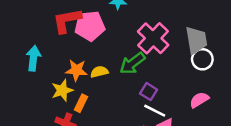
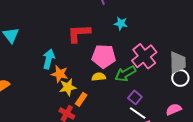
pink pentagon: (90, 26) -> (104, 56), moved
orange star: (76, 70) -> (60, 74), moved

